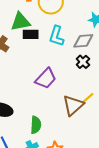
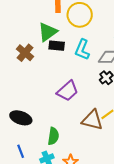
green triangle: (20, 22) -> (48, 32), turned -30
brown triangle: (73, 105) -> (92, 120), turned 50

